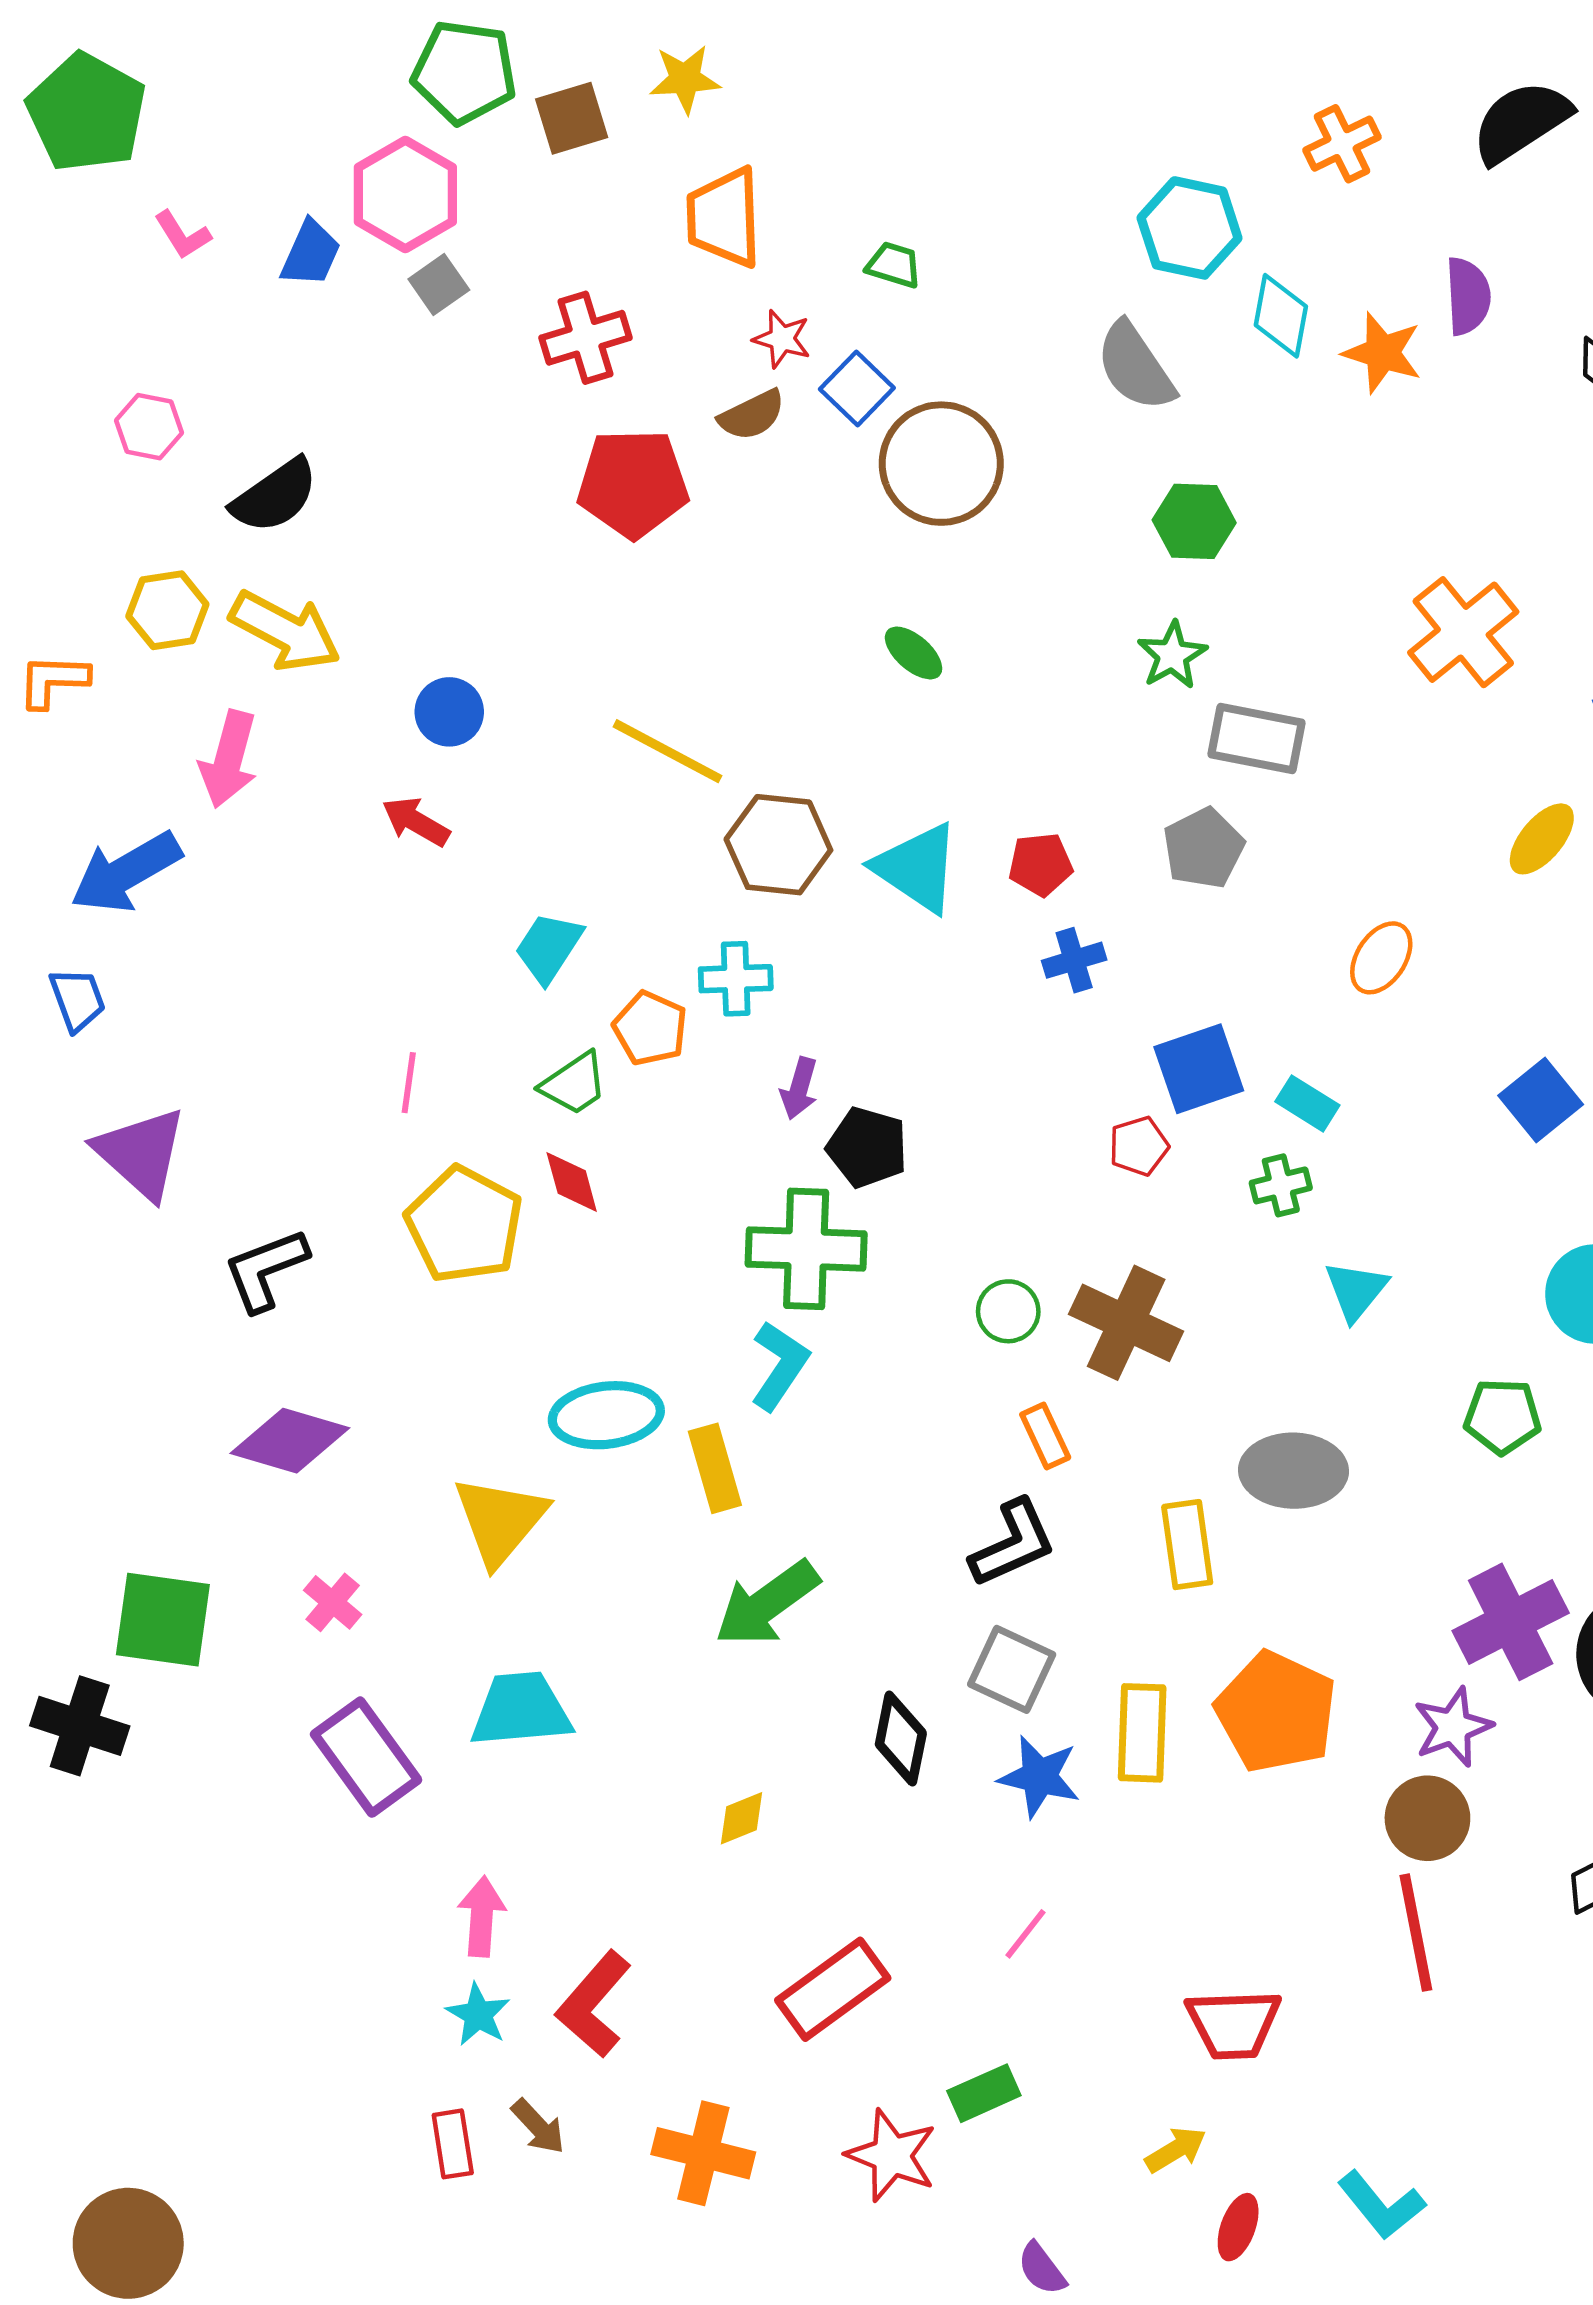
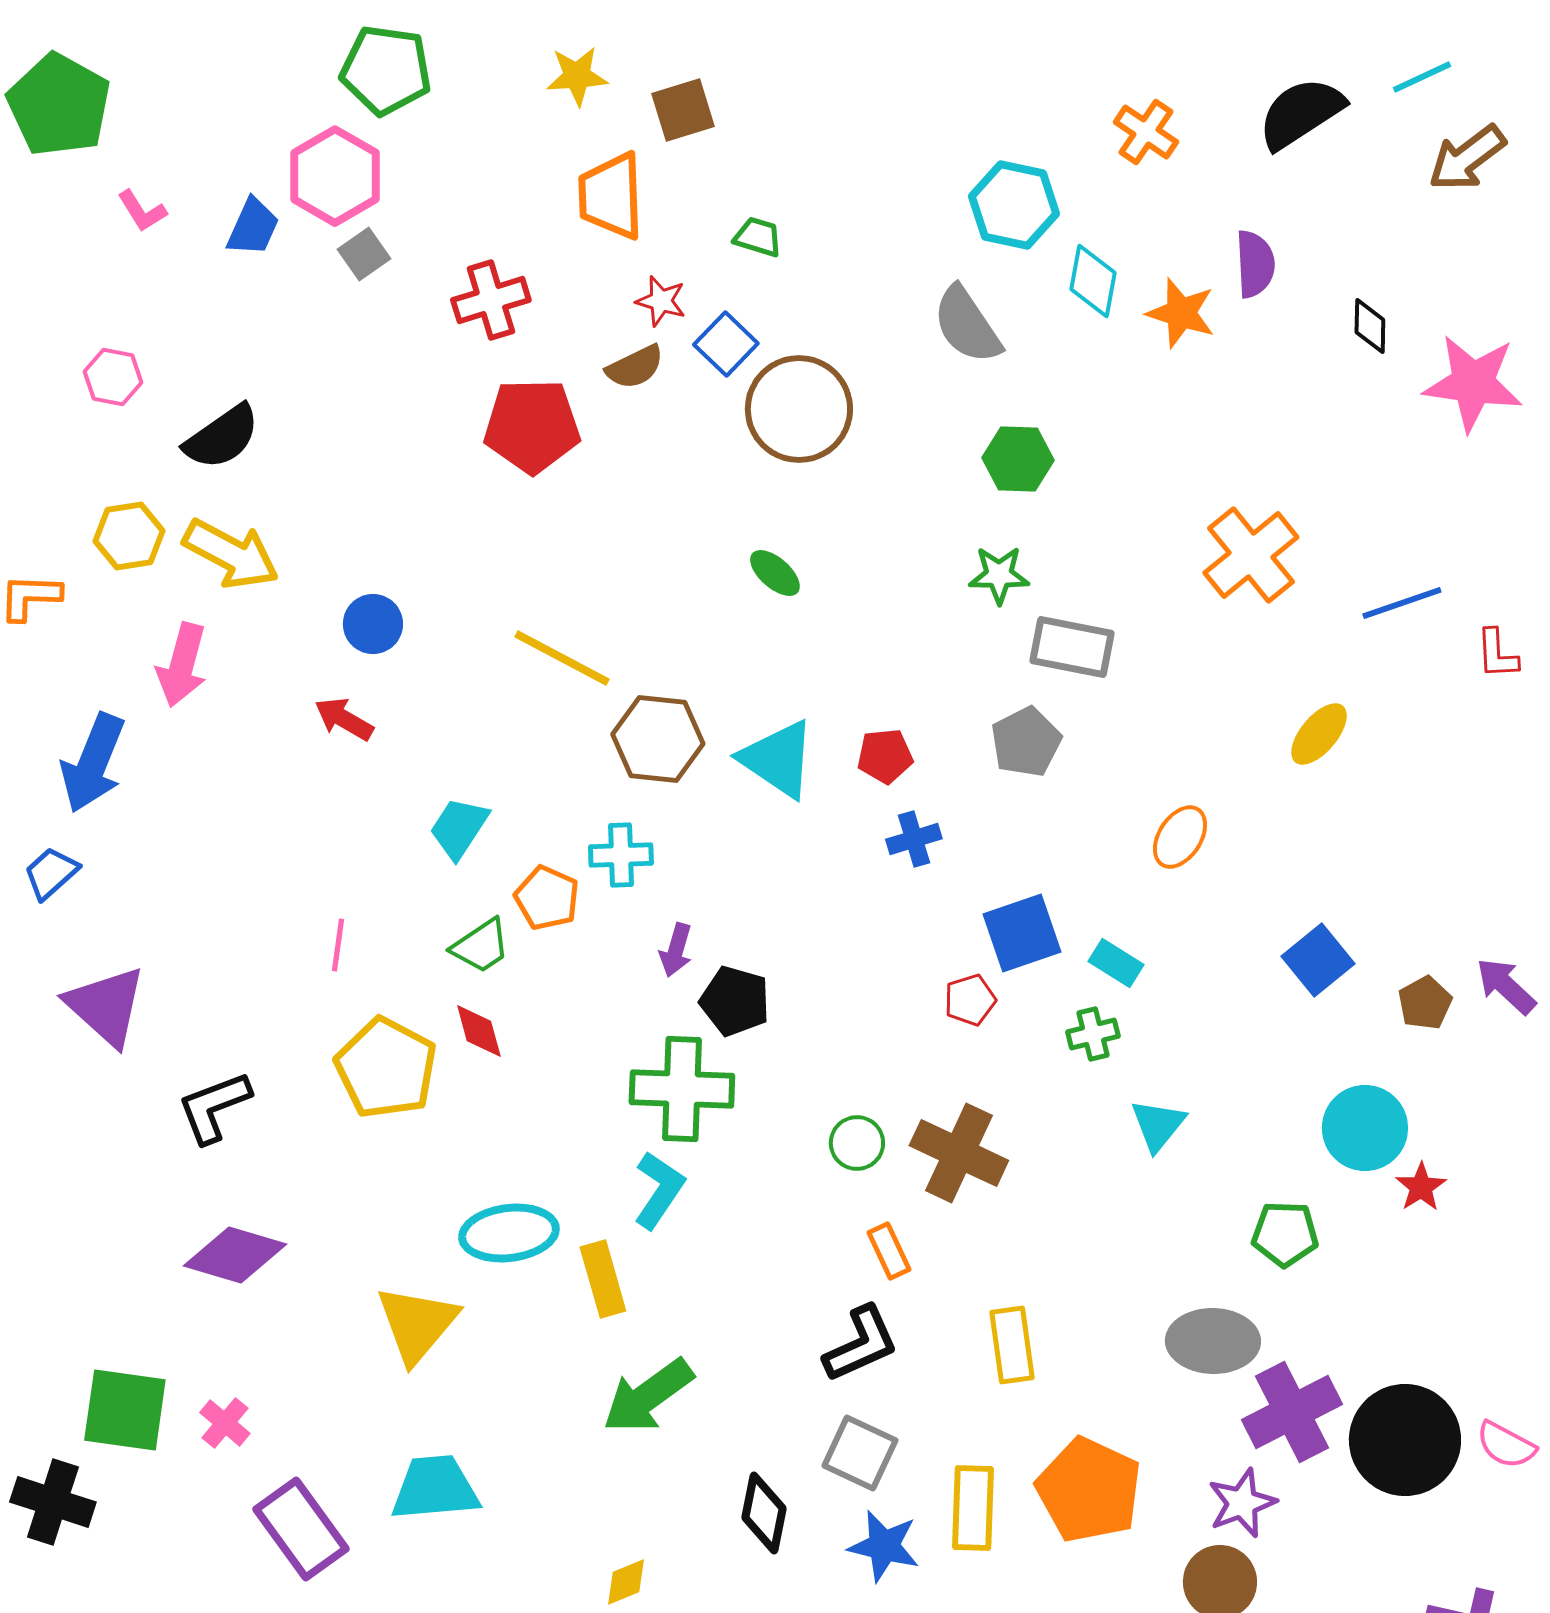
brown square: (572, 118) -> (683, 110), moved
orange cross: (1342, 144) -> (1146, 132), turned -30
green star: (1172, 655) -> (999, 575), turned 30
blue arrow: (126, 872) -> (93, 763), turned -38
blue trapezoid: (77, 999) -> (51, 873), turned -112
gray ellipse: (1293, 1471) -> (1213, 1341), moved
pink cross: (333, 1602) -> (225, 1423), moved

